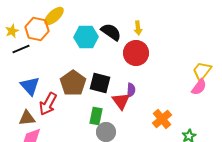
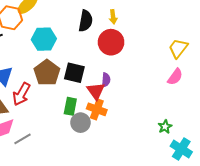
black semicircle: (111, 32) -> (86, 21), turned 65
cyan hexagon: (86, 37) -> (44, 39), moved
yellow trapezoid: (202, 71) -> (178, 48), moved
orange cross: (162, 119) -> (97, 109), moved, turned -30

